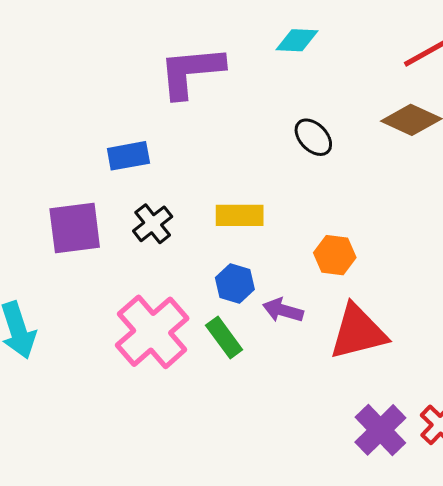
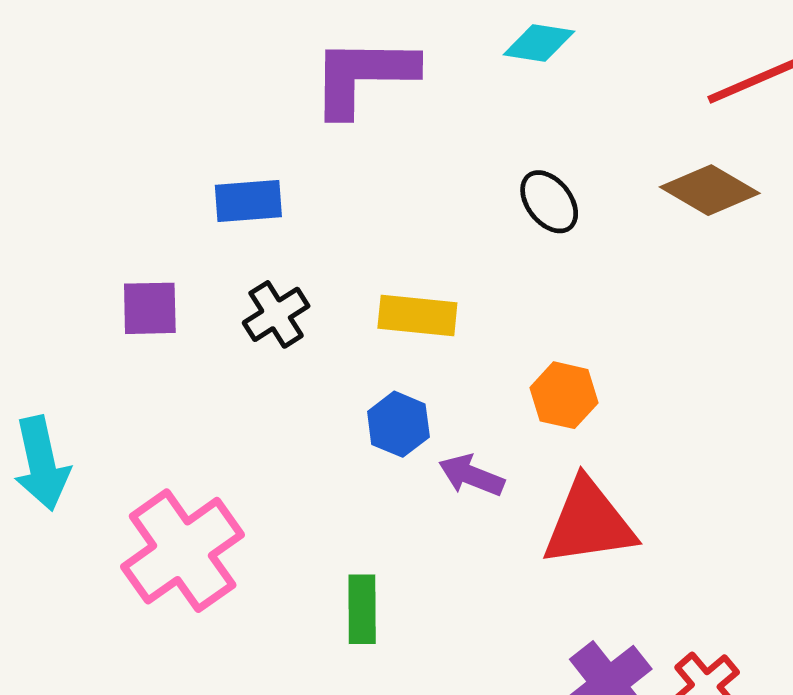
purple square: (75, 228) -> (150, 308), size x0.7
pink cross: (152, 332) -> (183, 551), moved
green rectangle: (224, 338) -> (362, 609), moved, turned 30

